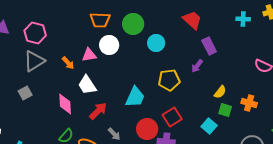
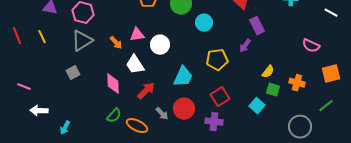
white circle: (109, 45) -> (160, 45), moved
red circle: (147, 129) -> (184, 109), moved

